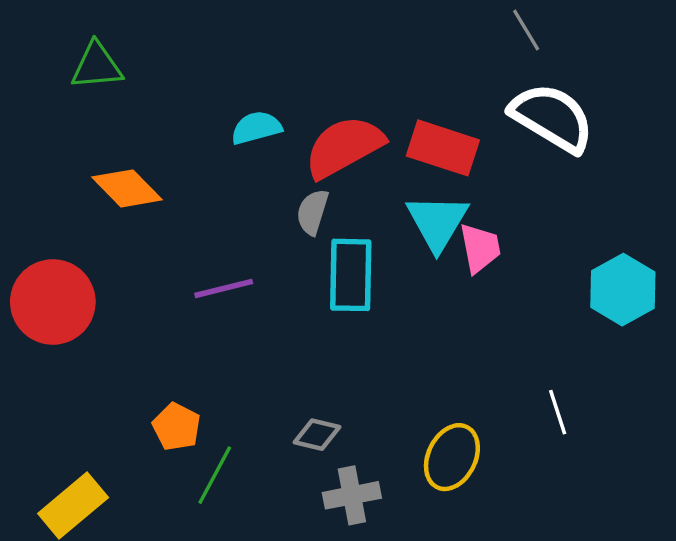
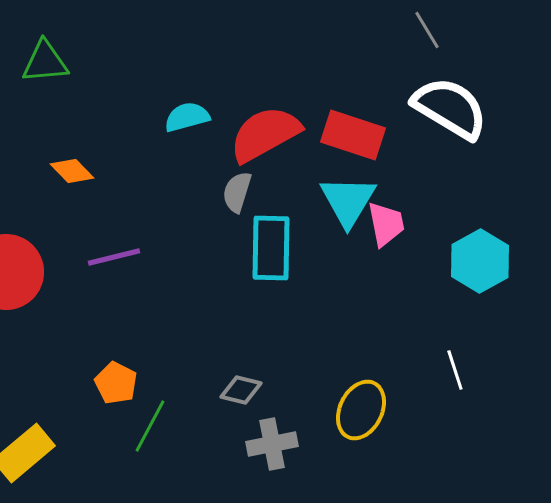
orange diamond: (127, 188) -> (72, 171), size x0.7
purple line: (224, 288) -> (114, 257), moved
cyan hexagon: (623, 290) -> (480, 261), moved

